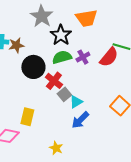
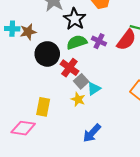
purple cross: (83, 57) -> (99, 41), turned -32
blue arrow: (80, 120) -> (92, 133), moved
yellow star: (56, 148) -> (78, 99), moved

